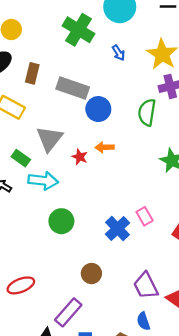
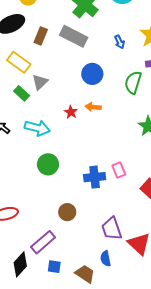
blue arrow: (119, 53) -> (119, 42), moved
gray rectangle: (73, 88) -> (74, 36), moved
gray triangle: (49, 139) -> (40, 82), moved, size x0.7
green rectangle: (21, 158) -> (22, 93), moved
blue cross: (118, 228) -> (95, 177), turned 30

